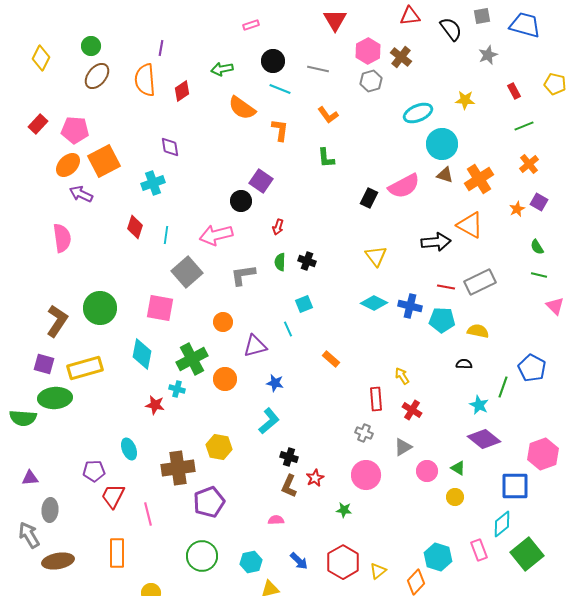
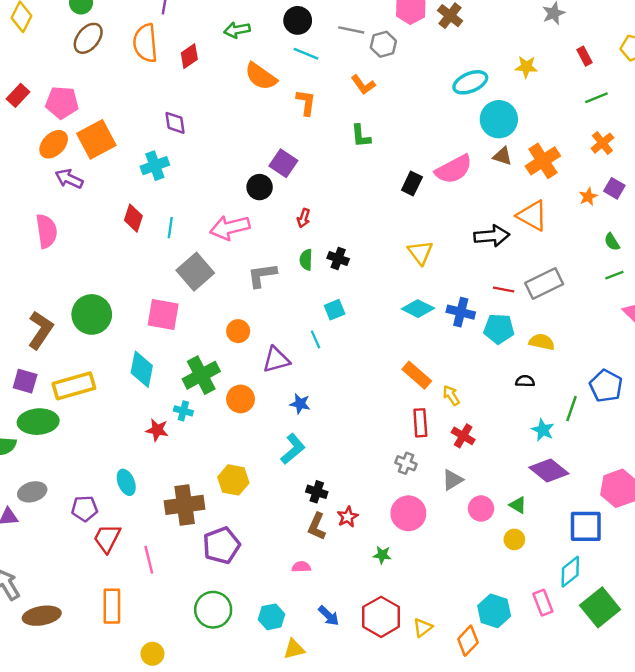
gray hexagon: (371, 81) -> (383, 44), moved
green line: (539, 275) -> (614, 275), turned -35
orange rectangle: (331, 359) -> (417, 375), moved, size x1.4
gray ellipse: (50, 510) -> (32, 492), moved, turned 70

